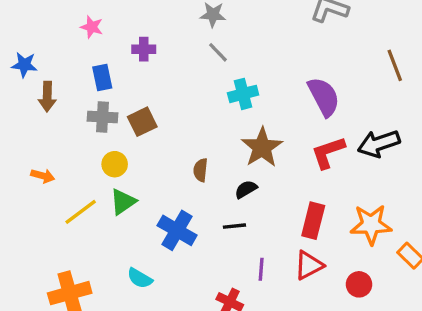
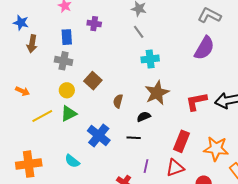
purple semicircle: (324, 97) -> (204, 48), moved, turned 50
brown square: (142, 122) -> (93, 81), moved, turned -30

